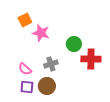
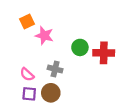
red cross: (91, 59) -> (104, 53), moved
gray cross: (51, 64) -> (55, 69), turned 32

